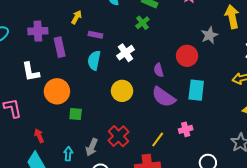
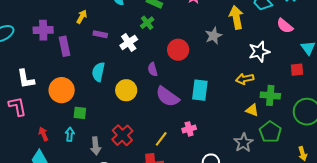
white cross: (126, 53) -> (129, 42), moved
red circle: (187, 56) -> (178, 50), moved
cyan semicircle: (94, 60) -> (98, 72), moved
purple semicircle: (159, 70) -> (153, 69), moved
white L-shape: (31, 72) -> (26, 79), moved
gray arrow: (92, 147) -> (96, 146), turned -30
cyan arrow: (68, 154) -> (70, 134), moved

